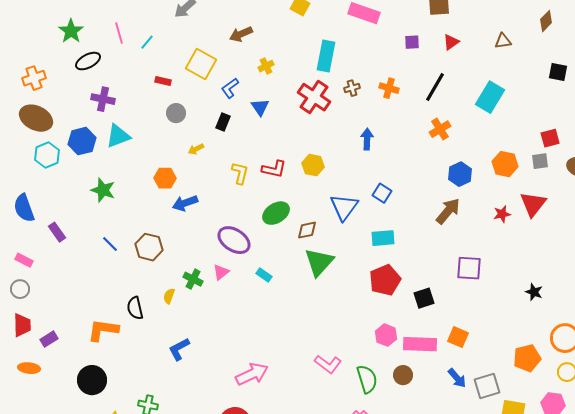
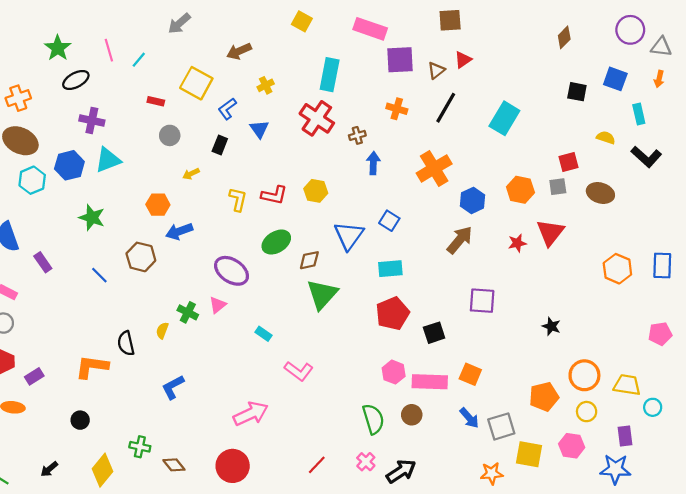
brown triangle: (503, 41) -> (436, 70), moved, turned -30
purple square: (412, 42) -> (400, 60), moved, size x1.8
brown cross: (352, 88) -> (357, 135), moved
orange cross: (440, 129) -> (434, 168), moved, size x1.5
brown hexagon: (149, 247) -> (141, 257), moved
cyan rectangle: (264, 275) -> (264, 334), moved
pink L-shape: (328, 364) -> (299, 371), moved
black circle: (92, 380) -> (80, 420), size x0.6

